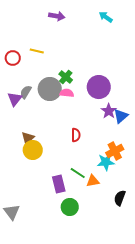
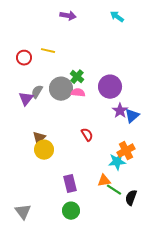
red semicircle: (76, 135) -> (87, 135), turned -32
green line: (78, 173) -> (114, 190), moved
green circle: (70, 207) -> (71, 211), moved

